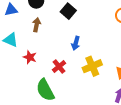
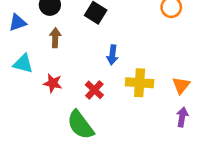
yellow cross: (92, 66) -> (140, 83), turned 36

